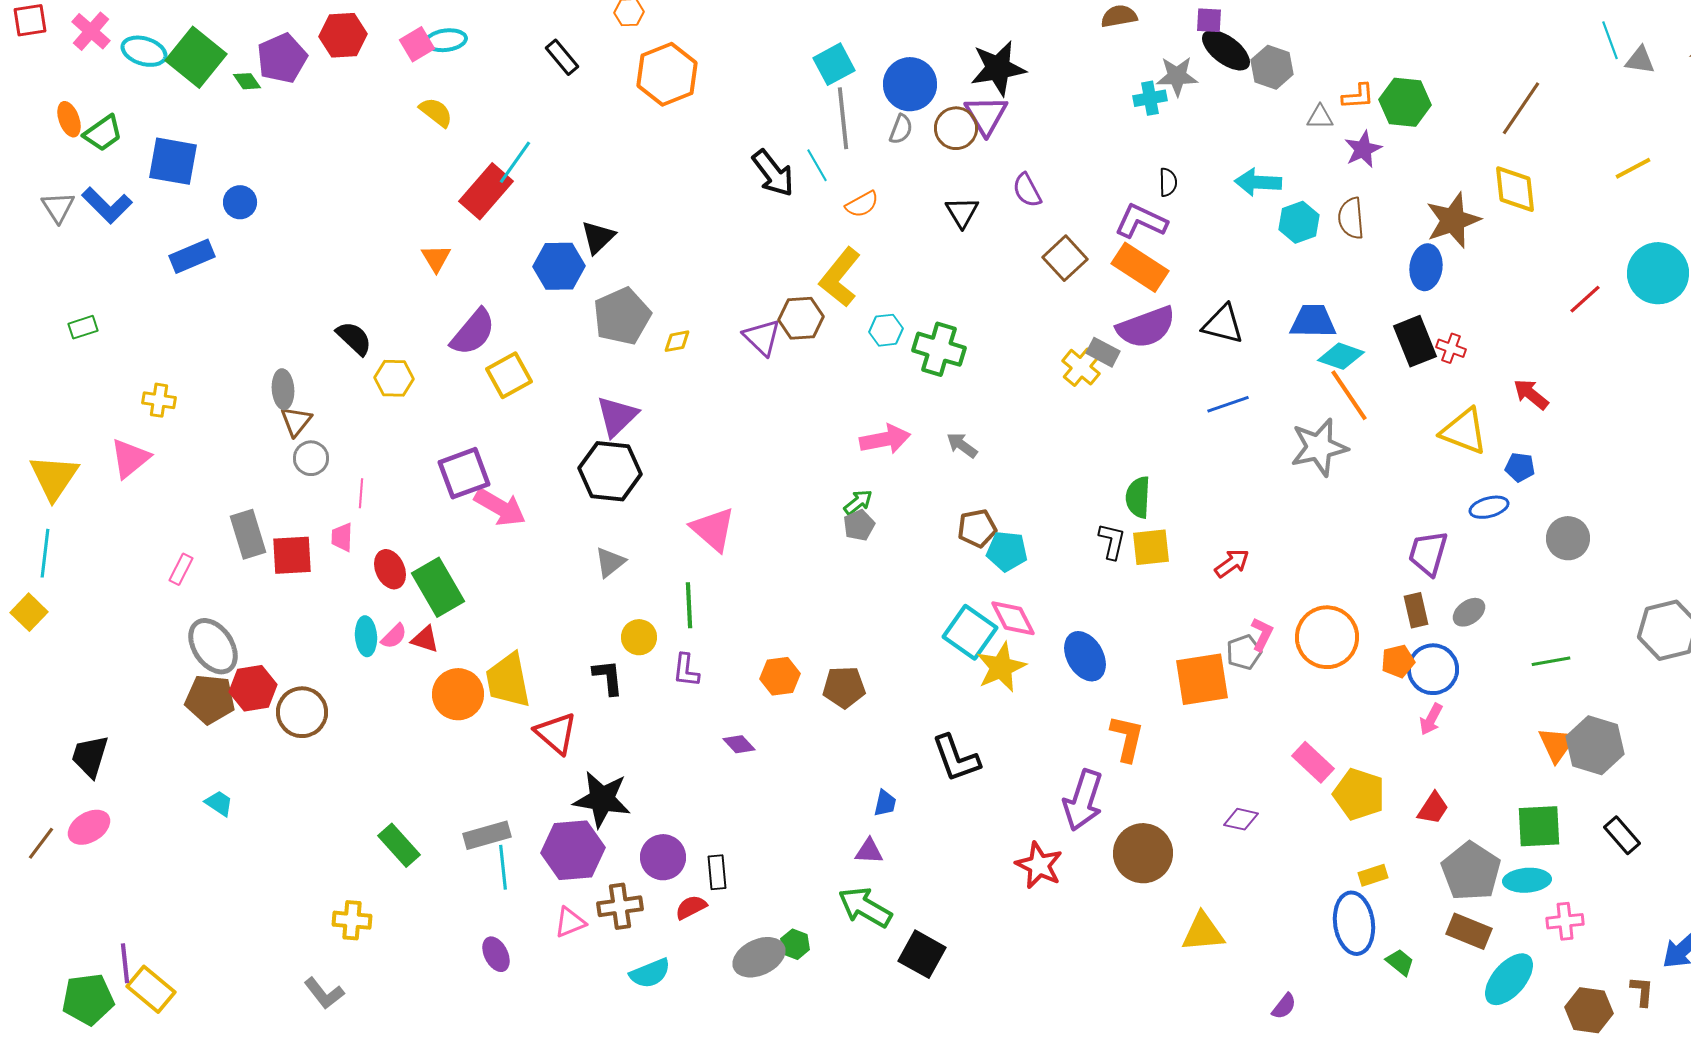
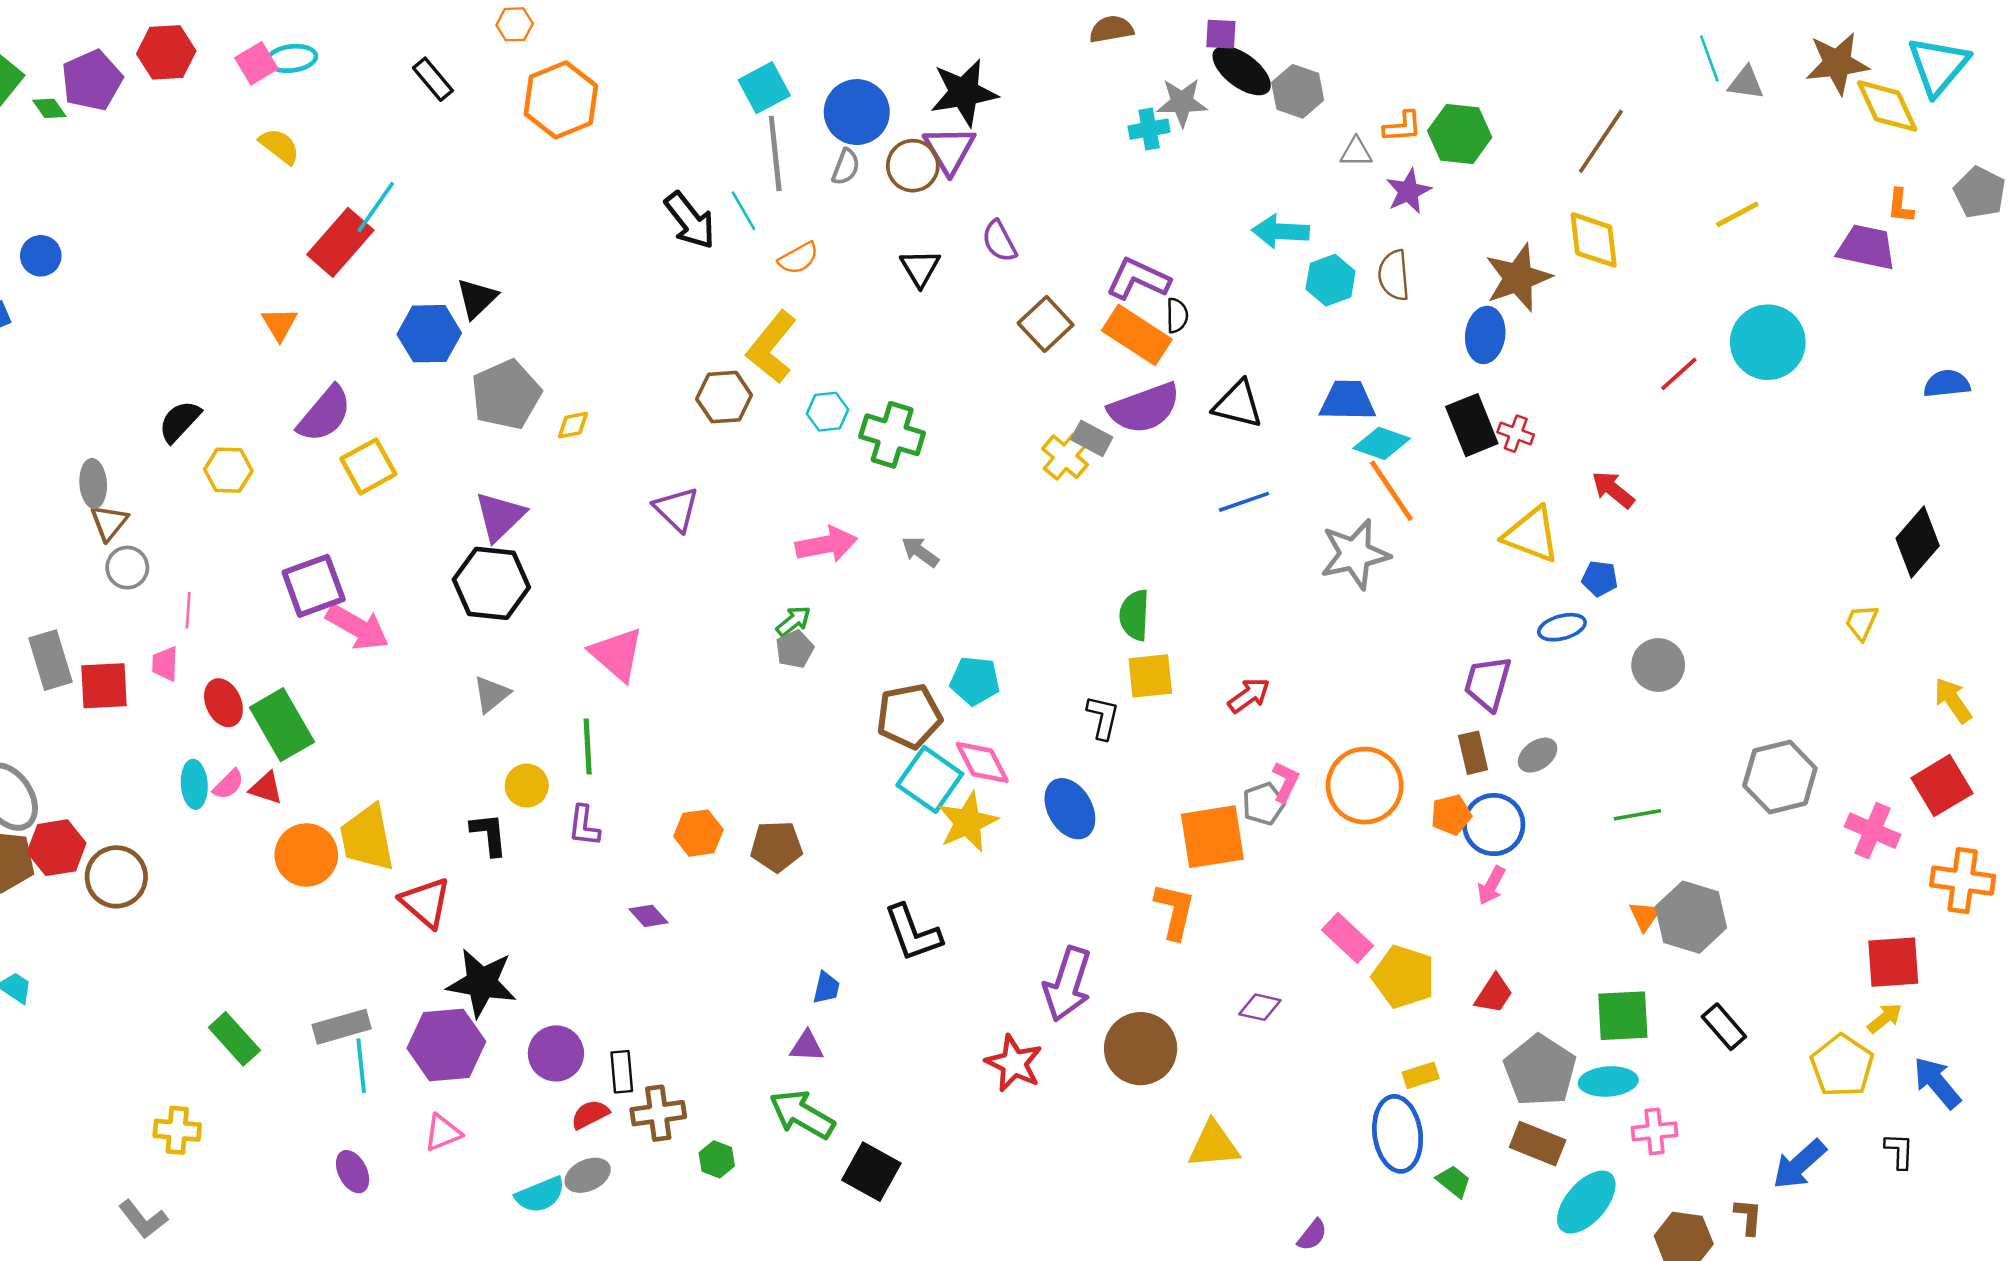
black semicircle: (1168, 182) -> (1177, 315), moved
purple triangle: (762, 337) -> (677, 509), moved
black semicircle: (354, 338) -> (180, 421), turned -90
brown pentagon: (977, 528) -> (909, 716), moved, size x1.4
black L-shape: (1112, 541) -> (1103, 717), moved
orange L-shape: (1127, 738) -> (1175, 911), moved
orange triangle: (1557, 744) -> (1645, 916), size x0.7
brown cross: (620, 906) -> (658, 1113), moved
gray ellipse: (759, 957) -> (588, 1175), moved, size x0.7

